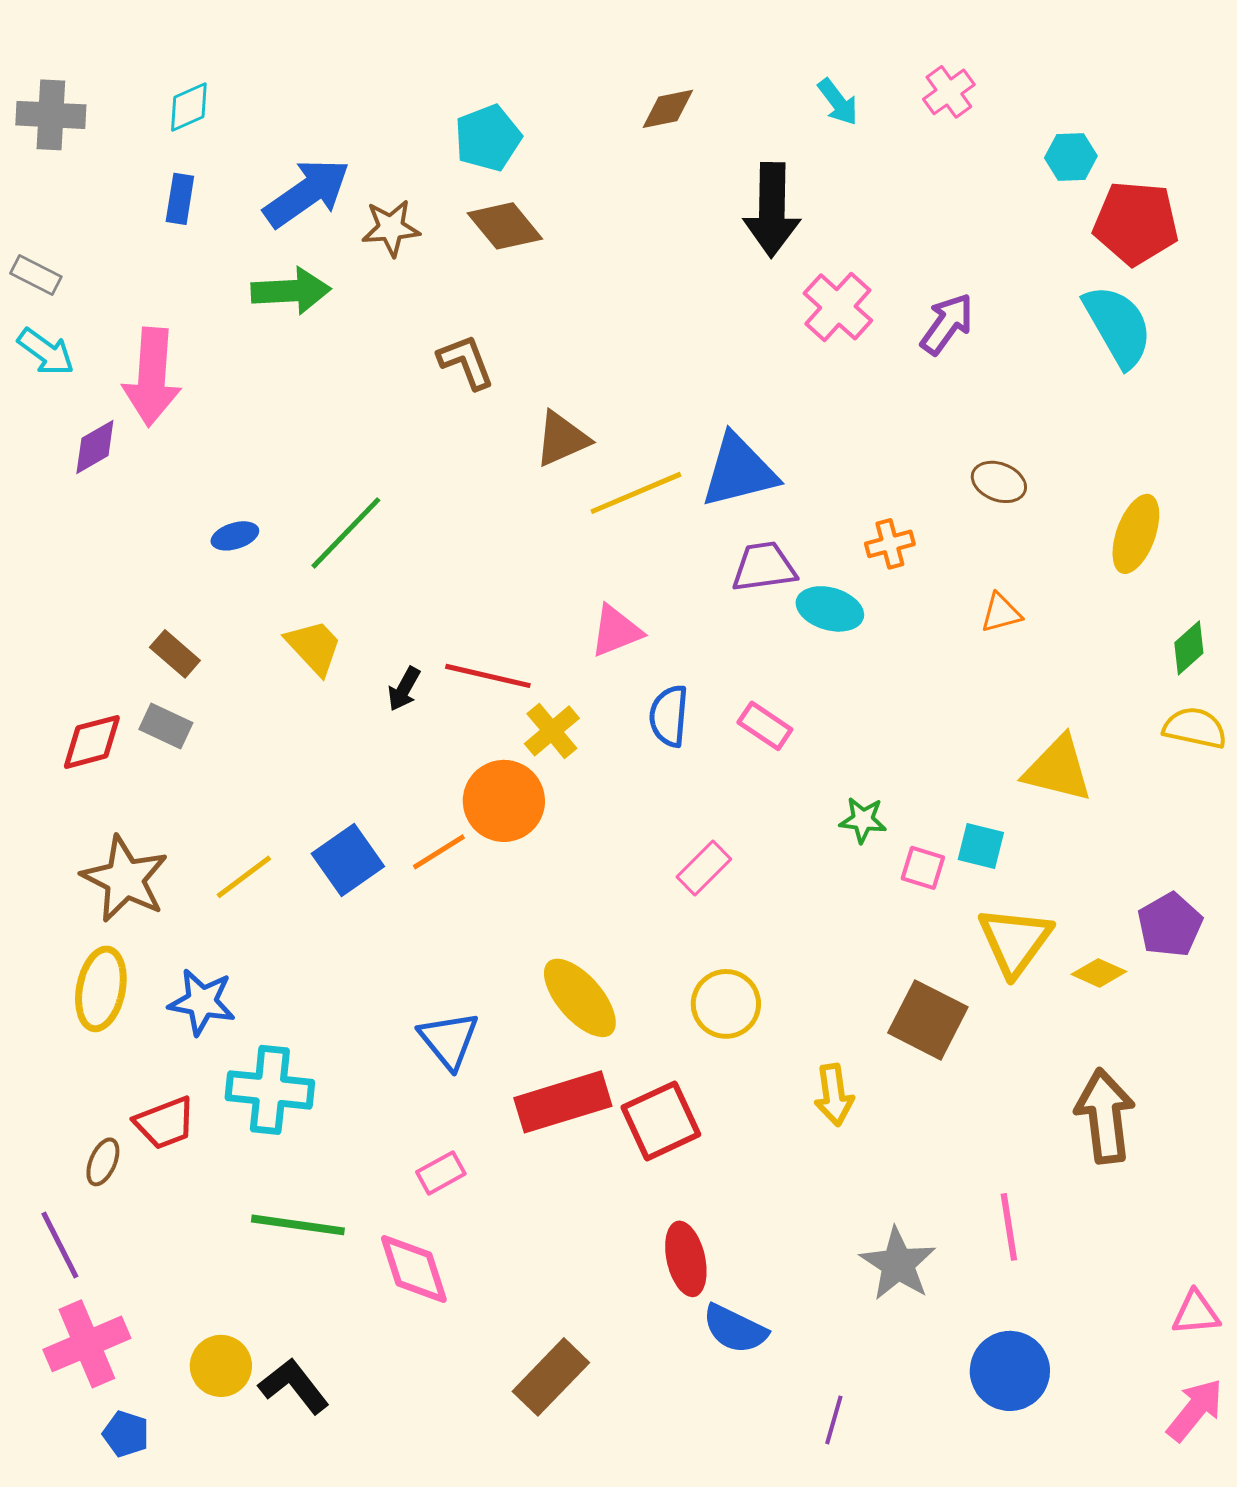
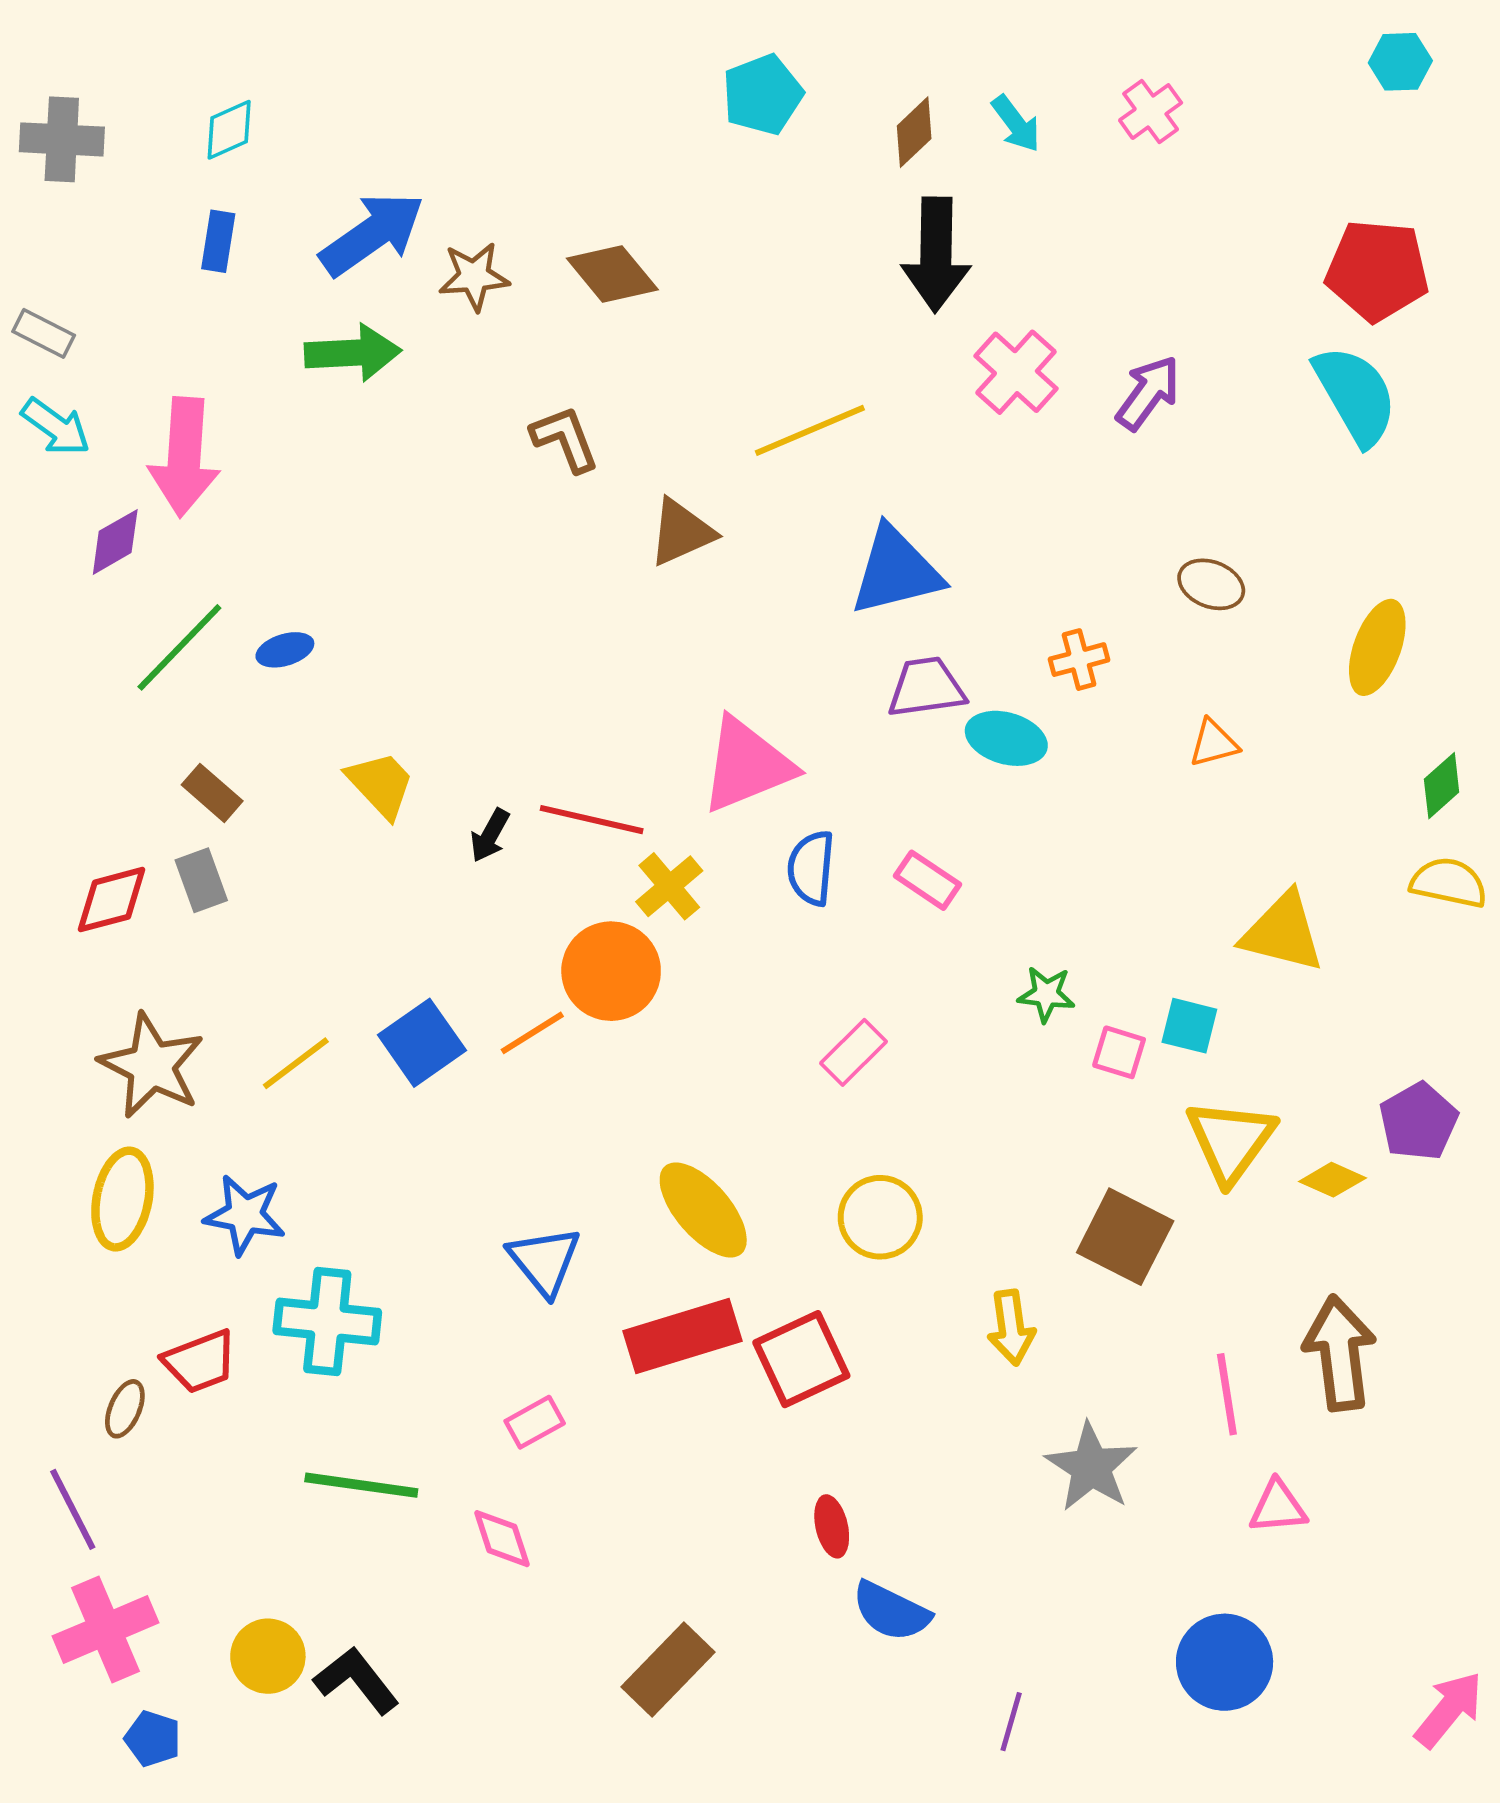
brown diamond: (668, 109) -> (914, 132), moved, turned -32
cyan pentagon: (488, 138) -> (763, 95), moved
cyan hexagon: (1071, 157) -> (1400, 62), moved
yellow line: (636, 493) -> (810, 430), moved
green line: (346, 533) -> (179, 647), moved
pink triangle: (616, 631) -> (747, 765), size x1.5
gray rectangle: (166, 726) -> (201, 880), turned 45
pink line: (1009, 1227) -> (1227, 1394), moved
red ellipse: (686, 1259) -> (832, 1526), size x0.7
gray star: (898, 1264) -> (1091, 1467), moved
pink diamond: (414, 1269) -> (502, 1539), size x0.7
pink triangle: (1196, 1313) -> (1278, 1507), moved

